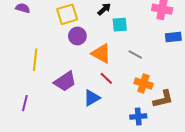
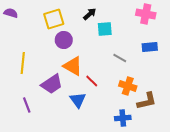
blue rectangle: (173, 37) -> (150, 47), moved
orange triangle: (101, 54) -> (73, 66), moved
blue triangle: (92, 98) -> (78, 100), turned -36
purple line: (25, 103) -> (27, 105), moved, turned -35

